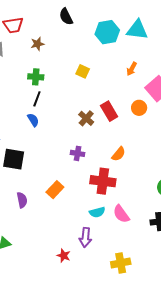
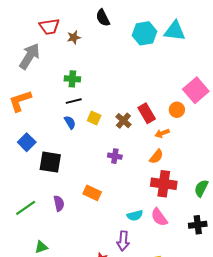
brown star: (37, 44) -> (74, 37), moved
orange arrow: (132, 69) -> (162, 133), moved, turned 40
yellow square: (83, 71) -> (94, 118), moved
black line: (37, 99) -> (74, 101), turned 56
red cross: (103, 181) -> (164, 184), moved
orange rectangle: (55, 190) -> (92, 193), turned 72

